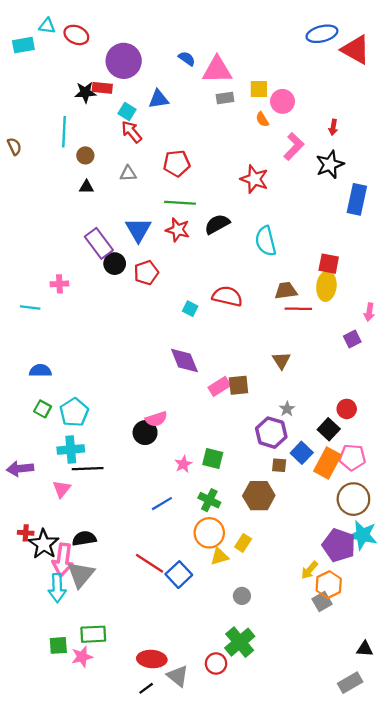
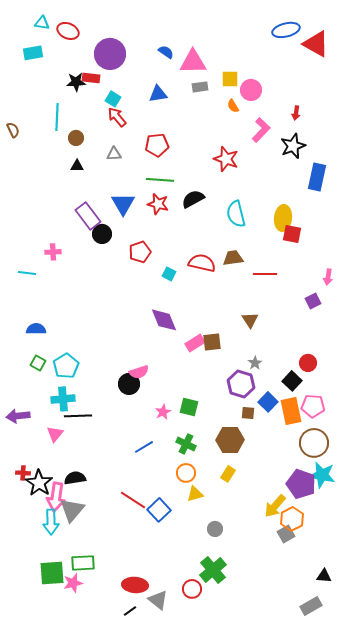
cyan rectangle: (23, 45) -> (33, 53), moved
blue triangle: (159, 99) -> (158, 94), moved
red pentagon: (146, 273) -> (140, 252), moved
yellow ellipse: (326, 286) -> (283, 218), moved
brown trapezoid: (286, 291) -> (233, 258), moved
orange rectangle: (328, 463) -> (291, 411), turned -40
orange circle: (209, 533) -> (186, 473), size x0.7
yellow rectangle: (243, 543) -> (228, 474), moved
yellow arrow: (310, 570) -> (275, 506), size x1.4
green square: (58, 645) -> (52, 573), size x1.5

